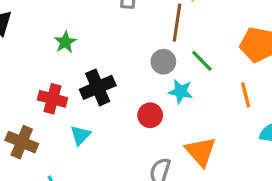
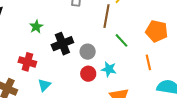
gray circle: (163, 62) -> (88, 52), moved
black cross: (98, 87) -> (62, 44), moved
cyan star: (181, 91) -> (109, 69), moved

